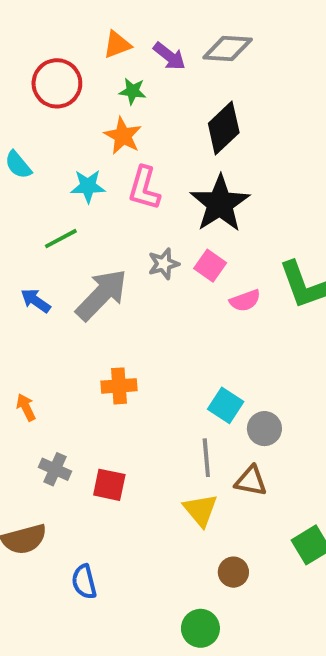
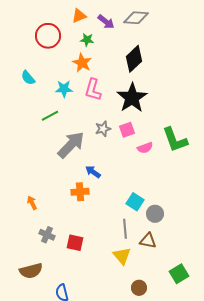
pink square: (210, 266) -> (127, 130), turned 35
blue arrow: (36, 301) -> (93, 172), moved

